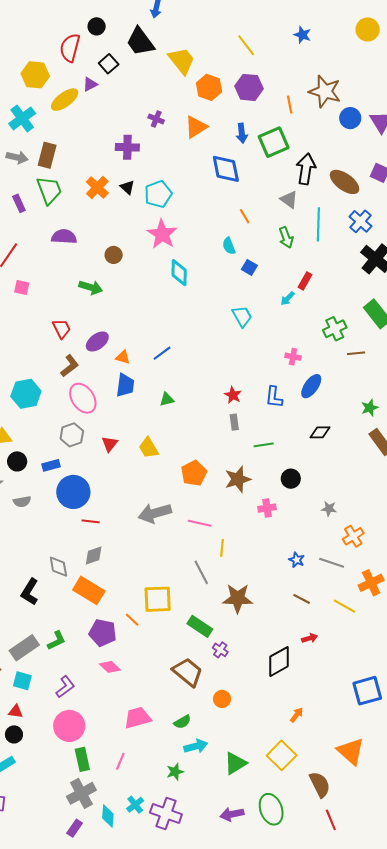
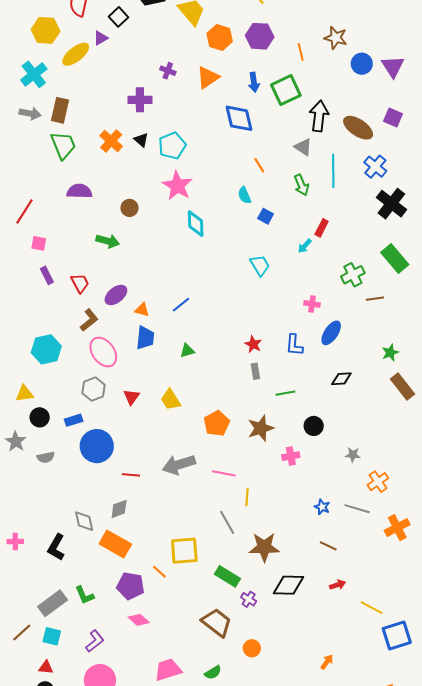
brown star: (325, 91) -> (336, 38), size x0.7
purple rectangle: (19, 203) -> (47, 275), moved
red line: (91, 521) -> (131, 475), moved
yellow line: (344, 606) -> (372, 608), moved
green L-shape: (56, 641) -> (85, 595), turned 95
black diamond: (279, 661) -> (288, 585), moved, turned 32

